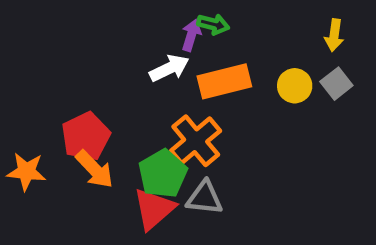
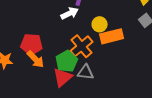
orange rectangle: (224, 81) -> (112, 36), moved
yellow circle: (295, 86) -> (100, 24), moved
red pentagon: (86, 136) -> (32, 44), turned 30

